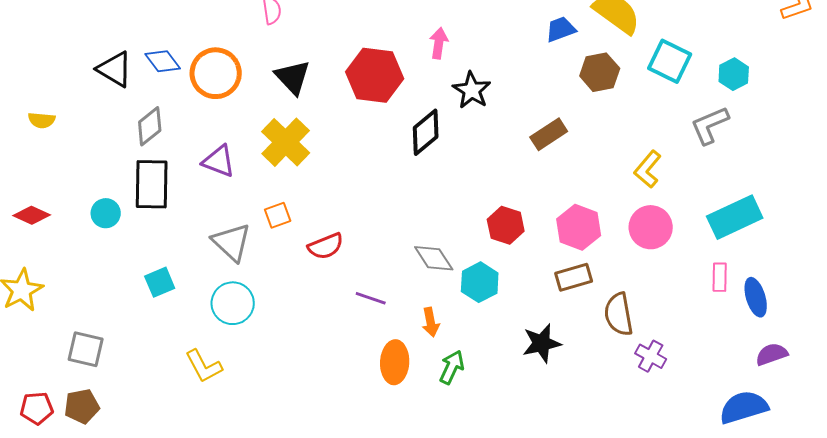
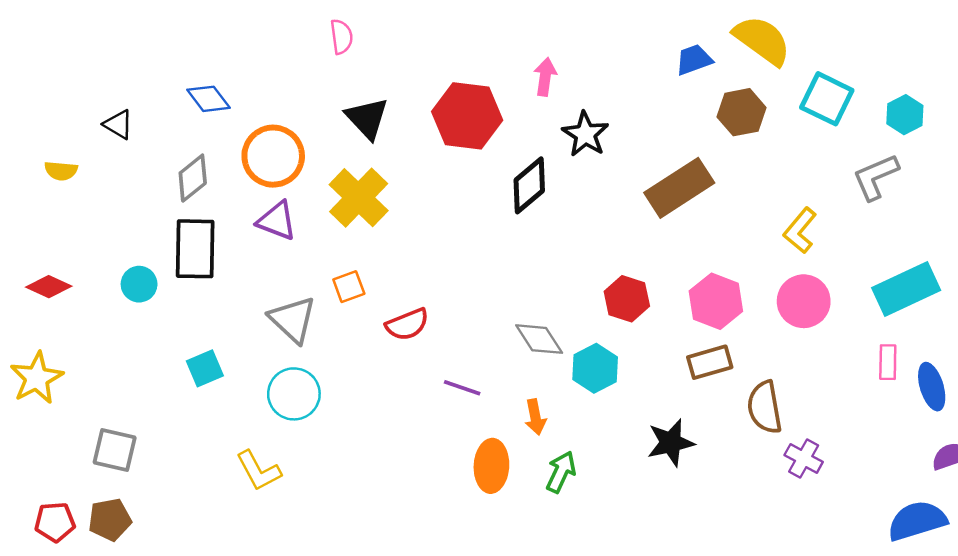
black triangle: (115, 69) -> (118, 124), moved, size x0.7
orange circle: (216, 73) -> (273, 156), moved
brown rectangle: (549, 134) -> (679, 188), size x1.5

